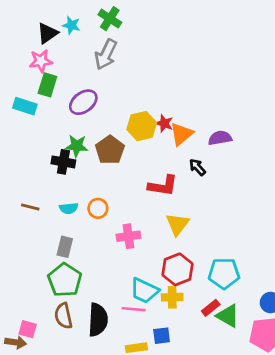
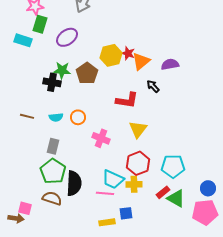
pink cross: (128, 236) -> (101, 138), turned 30
brown semicircle: (63, 316) -> (52, 198), turned 120
black semicircle: (98, 320) -> (74, 183), moved

